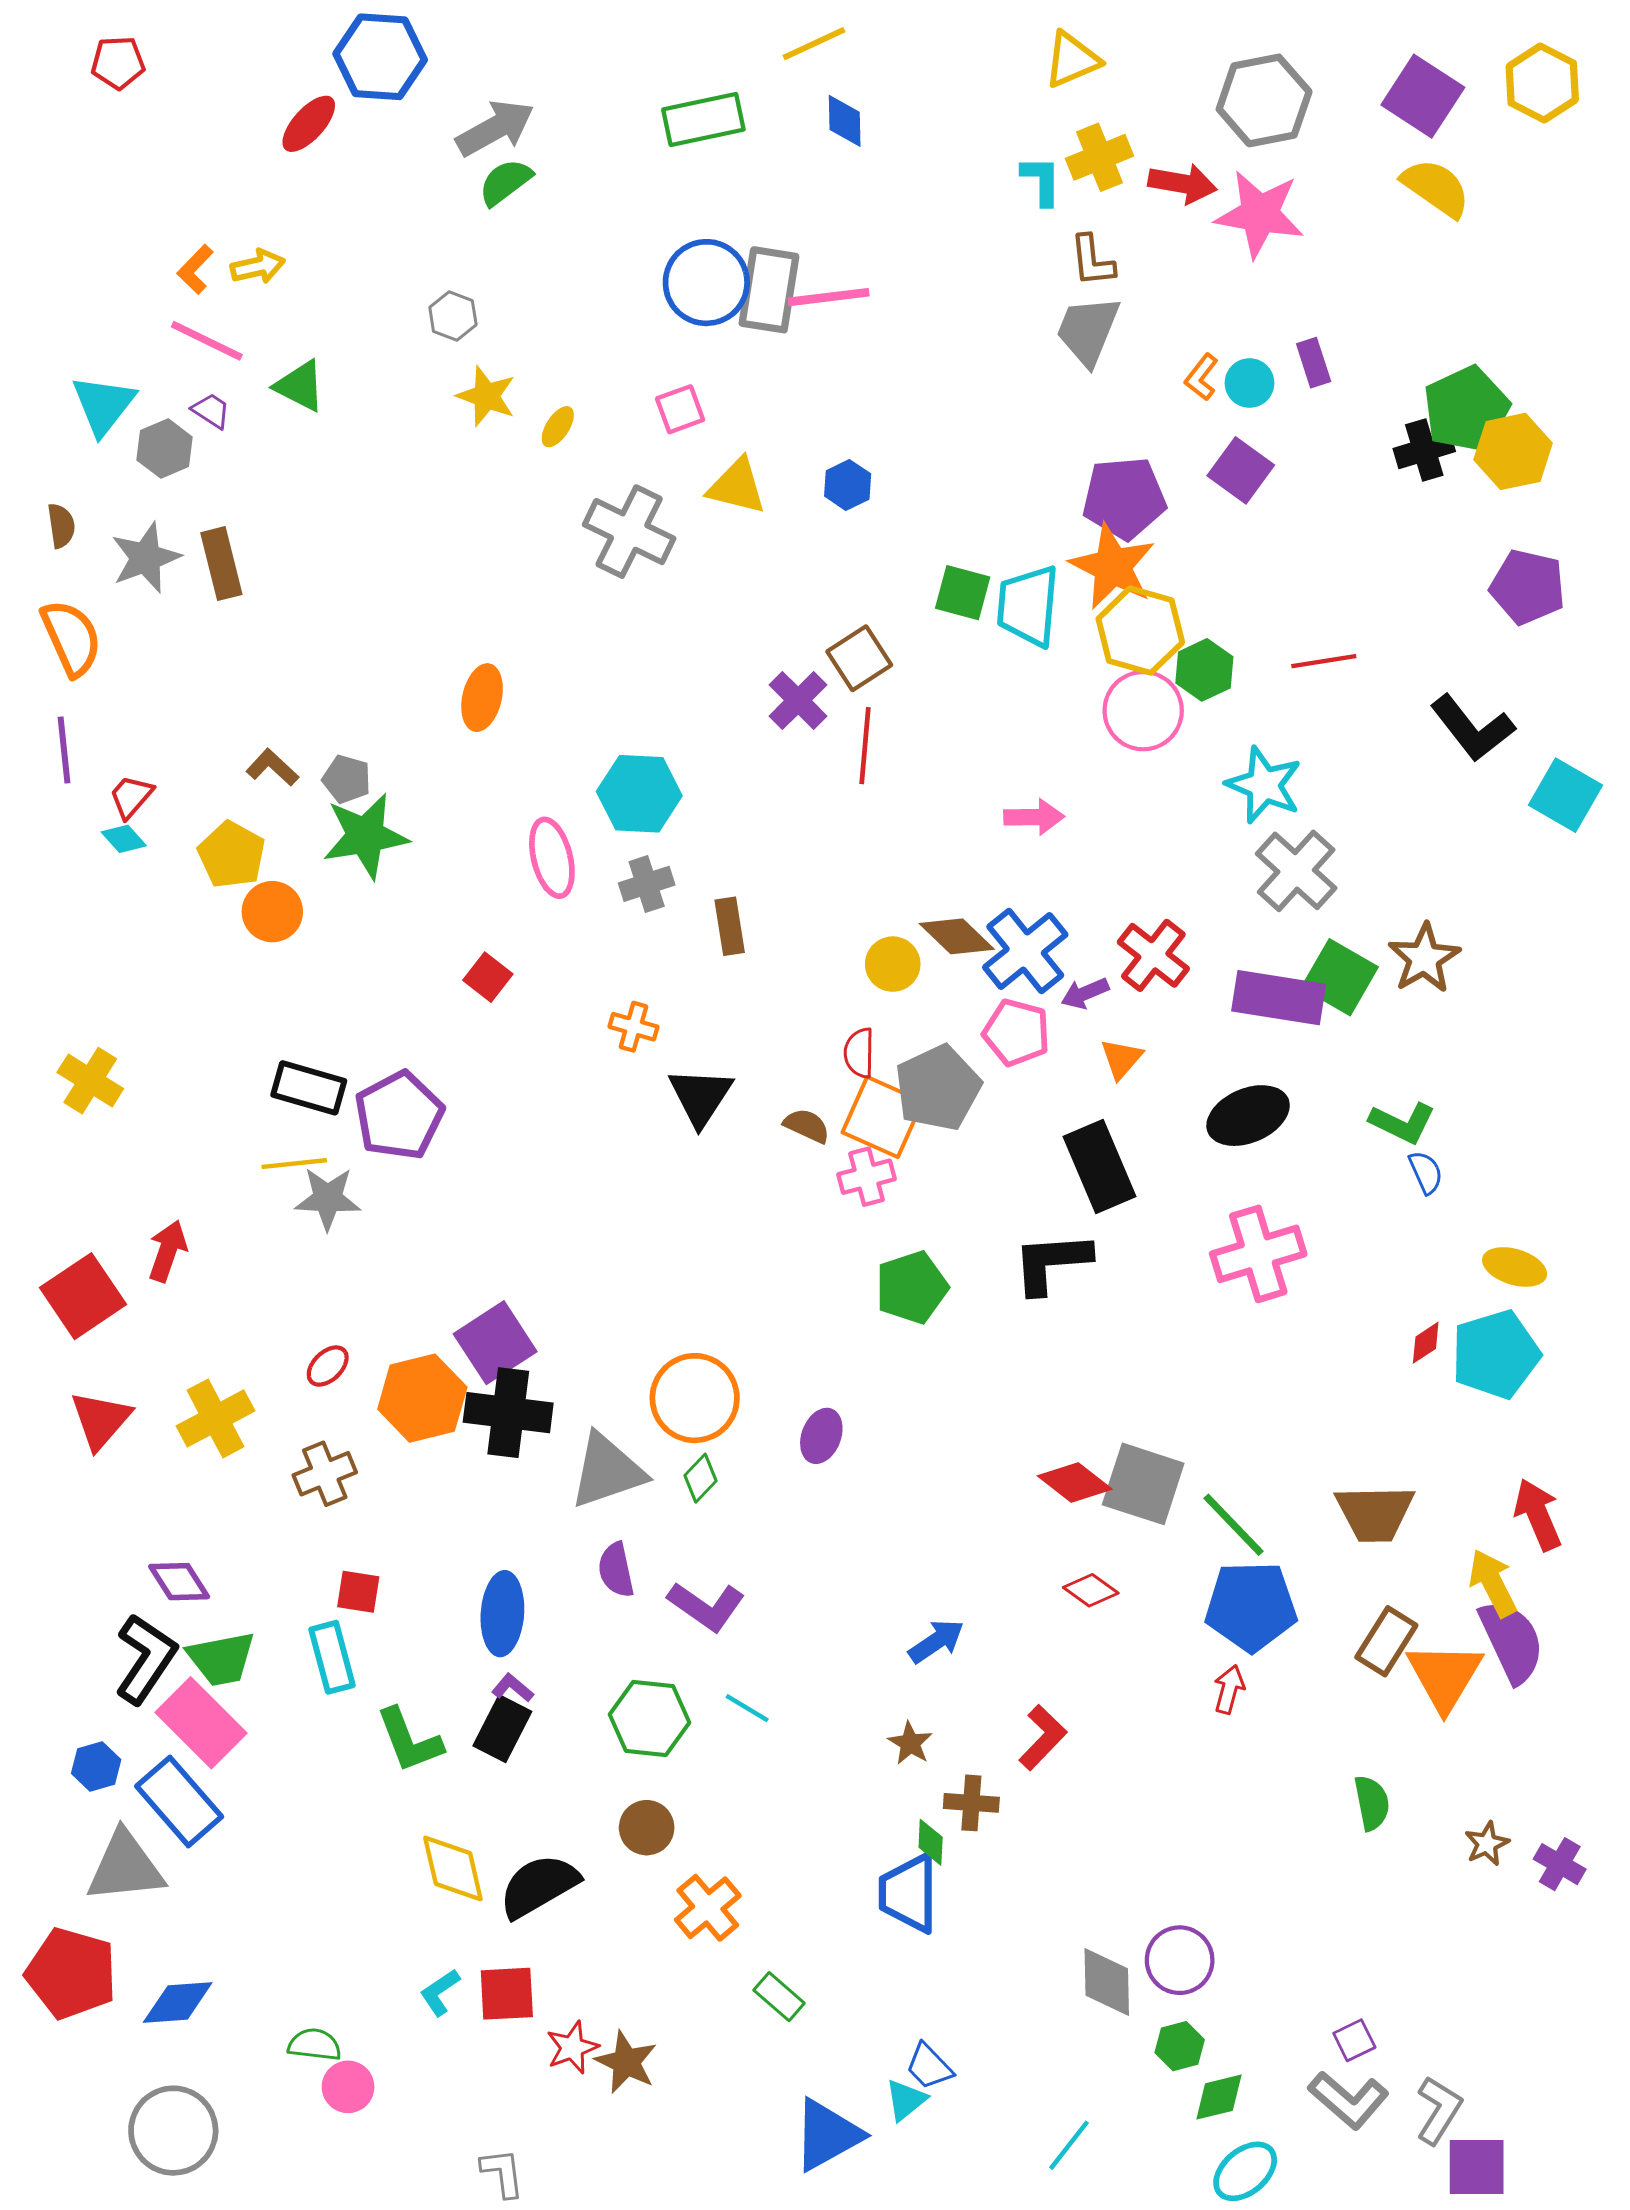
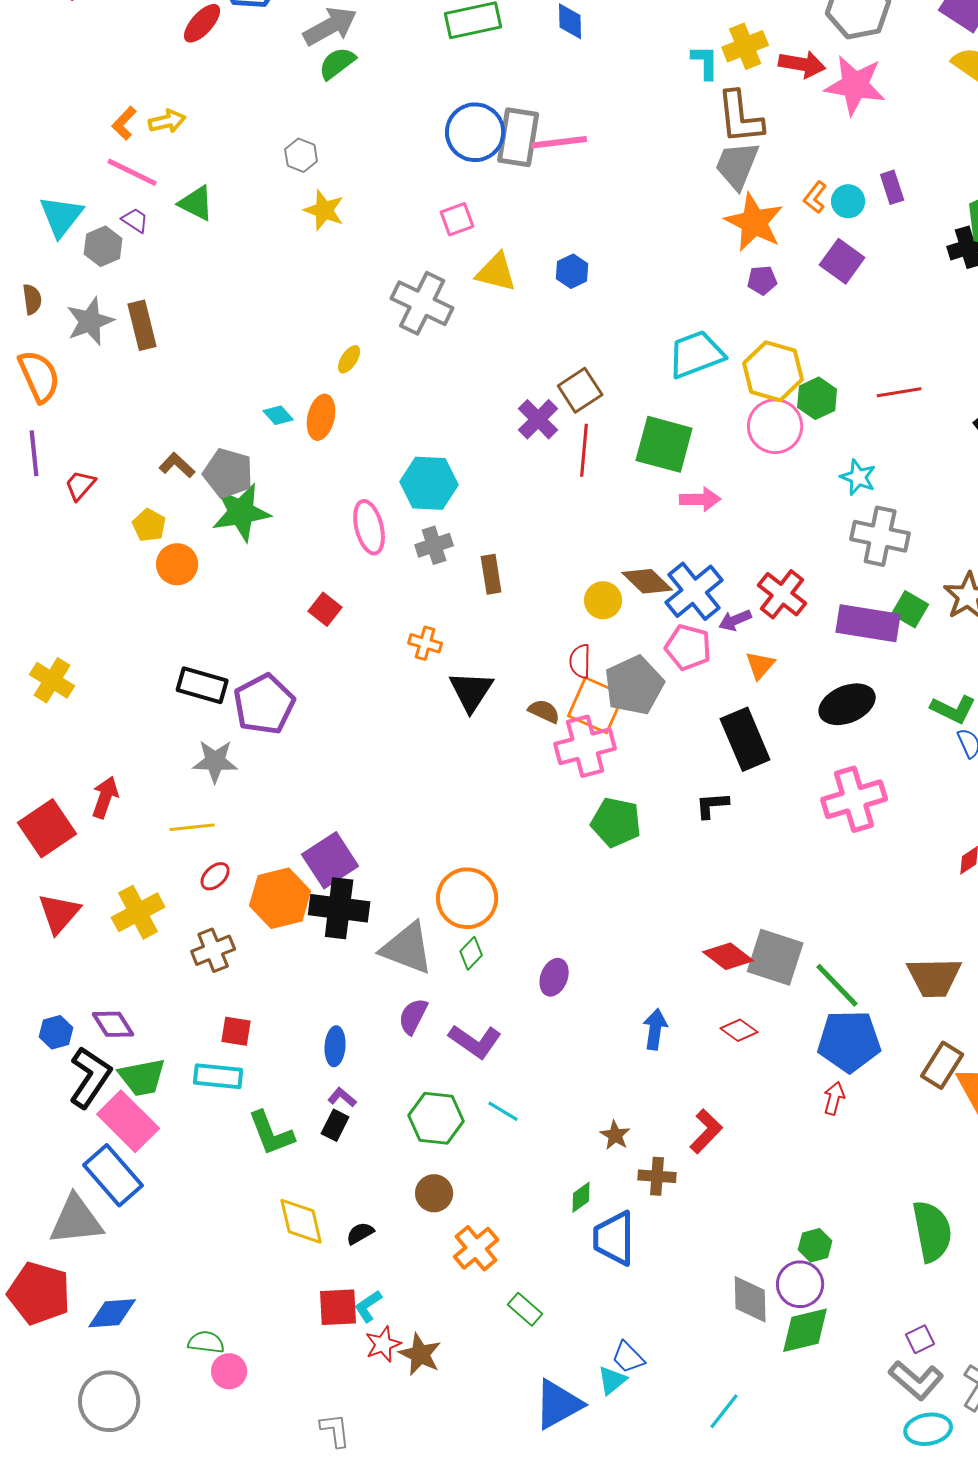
brown L-shape: (1092, 261) -> (740, 117), size x1.5
yellow ellipse: (558, 427) -> (349, 359), moved
purple pentagon: (1124, 498) -> (762, 280), size x0.5
orange star: (1113, 567) -> (754, 222), moved
green square: (963, 593) -> (664, 444), moved, size x1.5
cyan trapezoid: (1028, 606) -> (696, 354), turned 64
gray pentagon: (347, 779) -> (228, 473), size x1.5
cyan star: (1264, 785) -> (858, 477), size x0.7
cyan diamond: (124, 839) -> (278, 415), moved
yellow pentagon: (232, 855) -> (149, 525), size x0.7
gray cross: (1296, 871) -> (880, 536), turned -30
green square: (1340, 977) -> (910, 609), size x0.7
yellow line: (294, 1164) -> (192, 827), moved
pink cross: (866, 1177) -> (585, 746), size x1.5
black L-shape: (1051, 1263) -> (712, 805), size x0.6
green pentagon: (912, 1287) -> (616, 822), turned 30
purple ellipse: (821, 1436) -> (554, 977), moved
gray triangle: (607, 1471) -> (407, 948), turned 40
purple semicircle: (616, 1570) -> (413, 1016), turned 39
blue ellipse: (502, 1614) -> (335, 1046), size x0.7
blue arrow: (936, 1641) -> (655, 1029), moved, turned -48
cyan rectangle: (332, 1657) -> (218, 1076), turned -69
black rectangle: (502, 1729) -> (335, 1125), size x0.7
blue hexagon: (96, 1766) -> (56, 1032), moved
green semicircle: (1372, 1803) -> (932, 1231), moved, size x1.6
green diamond: (931, 1842) -> (581, 1197), moved, turned 52
black semicircle: (539, 1886) -> (360, 1233), size x0.5
cyan L-shape: (440, 1992) -> (368, 1306), moved
green hexagon: (1180, 2046) -> (815, 1245), moved
green diamond: (1219, 2097) -> (805, 1330), moved, size x1.4
cyan ellipse: (1245, 2171) -> (928, 1429), moved, turned 30

